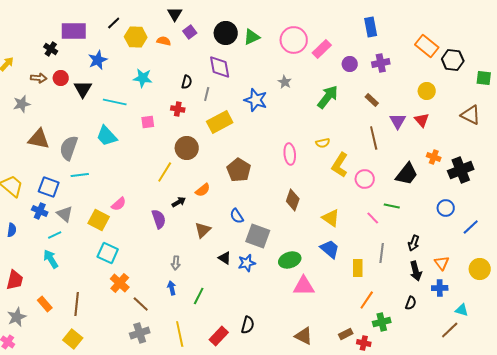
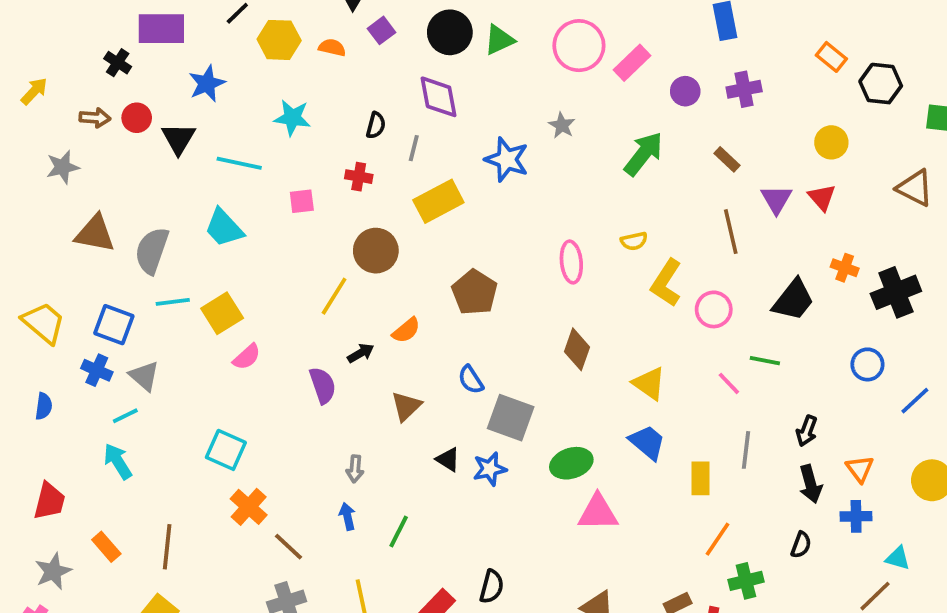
orange rectangle: (427, 46) -> (831, 57), size x0.7
yellow square: (99, 220) -> (222, 313), moved, turned 30

